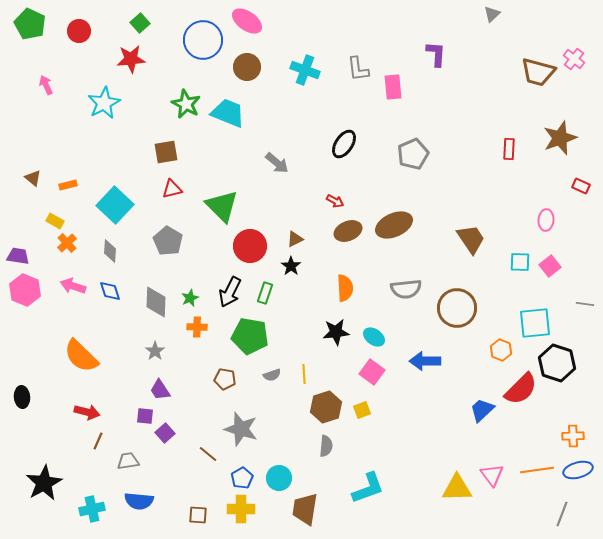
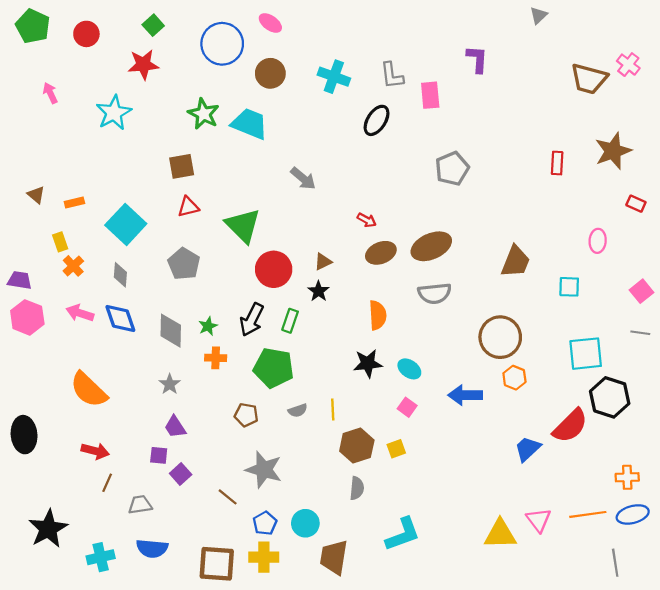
pink ellipse: (247, 21) -> (270, 23), size x0.7
black ellipse: (344, 144) -> (377, 120), moved
yellow rectangle: (55, 221) -> (60, 242), turned 42
brown trapezoid: (471, 239) -> (516, 262), turned 56
pink square: (550, 266) -> (641, 291), moved
gray semicircle: (406, 289) -> (435, 293), moved
blue diamond: (110, 291) -> (120, 319), size x1.4
orange hexagon: (501, 350) -> (514, 378), moved
pink square: (372, 372) -> (407, 407), size x0.7
black ellipse: (22, 397) -> (24, 435), size x1.5
gray line: (562, 514) -> (615, 563), turned -30
brown square: (198, 515) -> (217, 564), size x1.8

